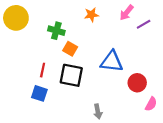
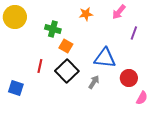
purple line: (144, 24) -> (134, 33), moved, turned -40
black square: (71, 75) -> (67, 71), turned 35
blue square: (39, 93) -> (16, 88), moved
gray arrow: (98, 111) -> (94, 82), moved, turned -136

